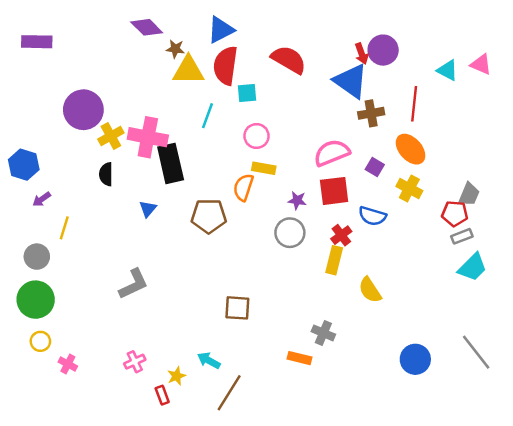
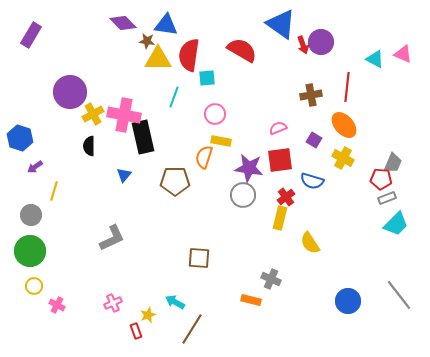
blue triangle: (221, 30) -> (166, 25), moved, turned 35
purple rectangle: (37, 42) -> (31, 35), turned -60
blue triangle: (351, 81) -> (281, 24), moved
pink semicircle: (332, 153) -> (278, 128), size x0.6
purple star: (297, 200) -> (249, 168), size x1.8

